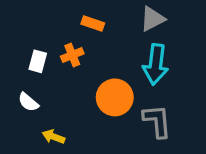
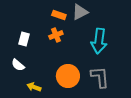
gray triangle: (152, 19) -> (80, 12), moved
orange cross: (72, 55) -> (56, 35), moved
orange circle: (115, 97) -> (68, 76), moved

